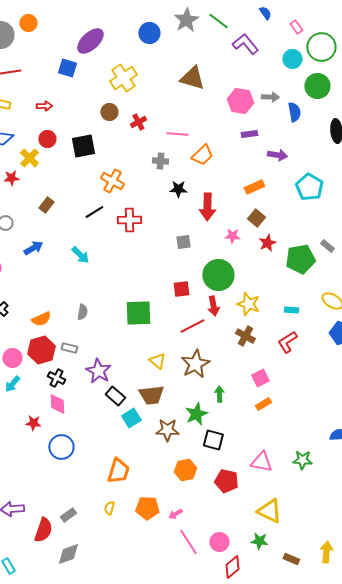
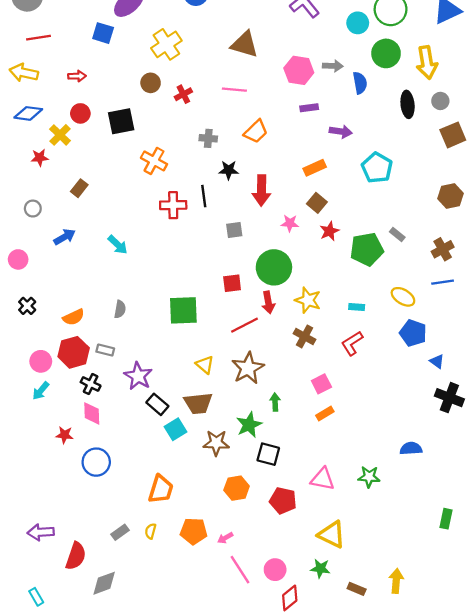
pink line: (177, 134) -> (234, 90), moved
black line: (94, 212) -> (204, 196), moved, turned -66
gray rectangle: (68, 515) -> (120, 532), moved

